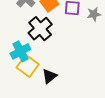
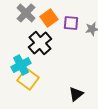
black triangle: (49, 76) -> (76, 94), moved

